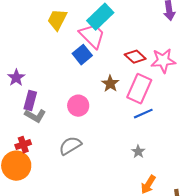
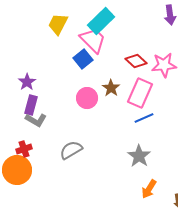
purple star: (16, 78) -> (27, 82), moved
pink circle: (78, 106) -> (87, 98), moved
gray star: (138, 152) -> (139, 156), size x1.6

